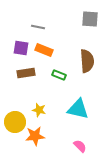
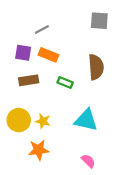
gray line: (38, 27) -> (42, 30), turned -40
yellow circle: (15, 122) -> (19, 120), moved

